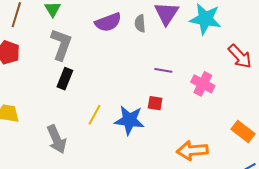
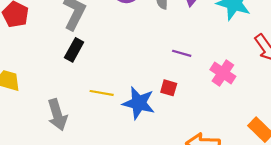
yellow line: (95, 115) -> (102, 93), turned 65

